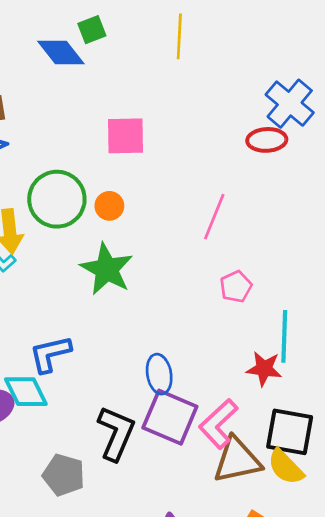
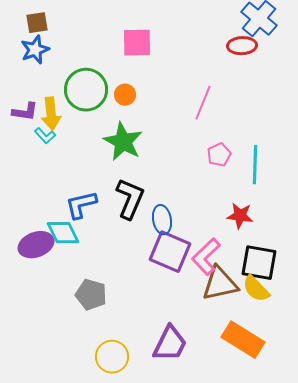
cyan line: (284, 336) -> (255, 165), moved
black L-shape: (116, 433) -> (130, 199), moved

